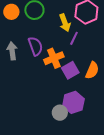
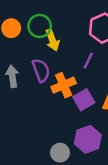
yellow arrow: (65, 23) -> (52, 40), moved
gray circle: (60, 113) -> (60, 153), moved

